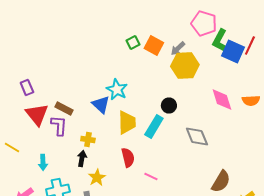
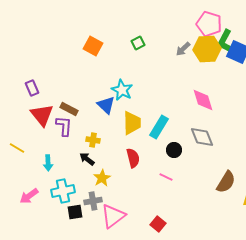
orange square: (154, 46) -> (93, 46), moved
yellow hexagon: (185, 66) -> (207, 49), moved
pink diamond: (222, 100) -> (203, 100), moved
black circle: (169, 106) -> (174, 150), moved
black arrow: (82, 158) -> (87, 159), turned -63
pink line: (151, 176) -> (166, 177), moved

